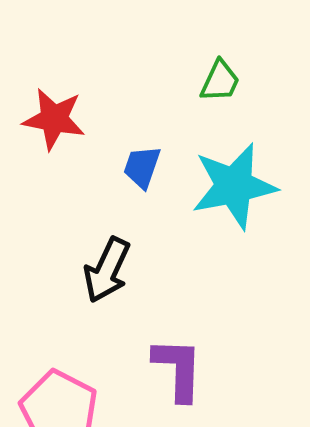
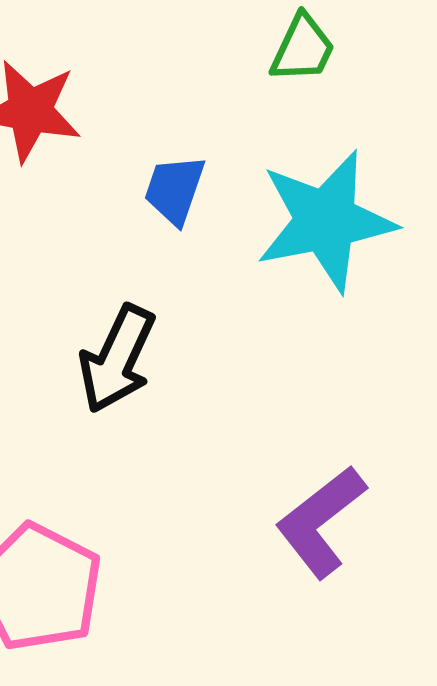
purple L-shape: (178, 369) -> (321, 522), moved, turned -130

